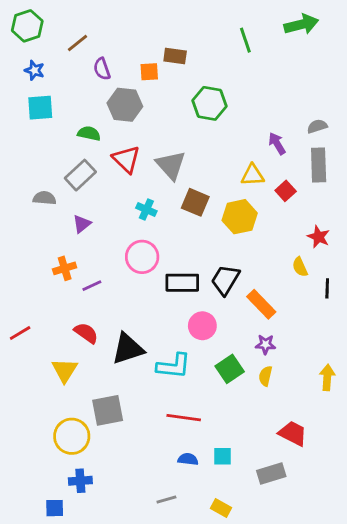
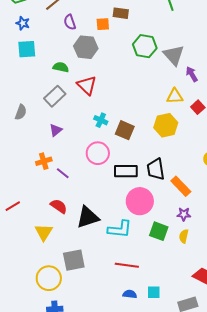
gray triangle: (171, 165) -> (174, 55), moved
gray semicircle: (44, 198) -> (21, 112), moved, turned 105
brown square: (195, 202) -> (125, 130), moved
black trapezoid: (225, 280) -> (156, 169), turned -40
purple line: (92, 286) -> (63, 173), turned 64
pink circle: (202, 326) -> (140, 201), size x1.4
green square: (230, 369) -> (159, 231), turned -36

